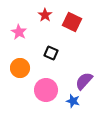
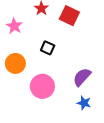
blue star: (73, 101) -> (84, 103), moved

